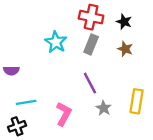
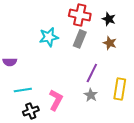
cyan star: (56, 42) -> (49, 37), turned 30
purple line: (90, 83) -> (92, 73), moved, turned 54
black cross: (17, 126) -> (31, 111), moved

